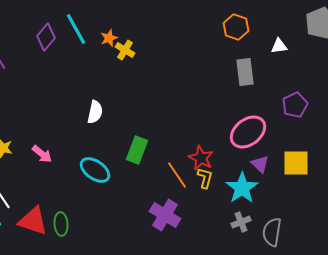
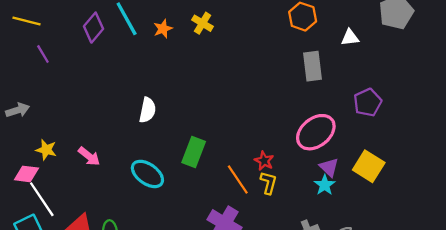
yellow cross: (125, 50) -> (202, 23), moved
red star: (201, 158) -> (264, 161), size x0.7
yellow square: (296, 163) -> (369, 166), turned 32
cyan star: (242, 188) -> (325, 185), moved, size x0.6

